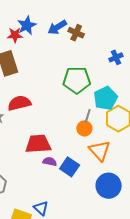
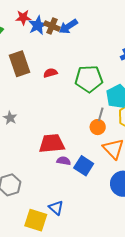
brown cross: (76, 33) -> (52, 26), moved
red star: (15, 35) -> (23, 18), moved
red semicircle: (19, 103) -> (50, 73), moved, size x0.6

